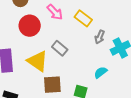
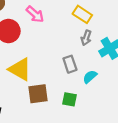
yellow rectangle: (83, 18) -> (82, 14), moved
gray rectangle: (60, 48) -> (70, 64), moved, turned 35

